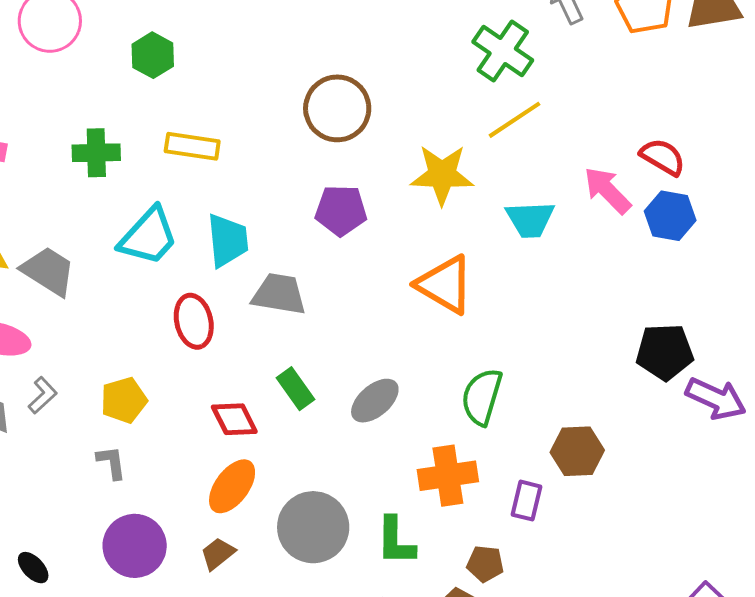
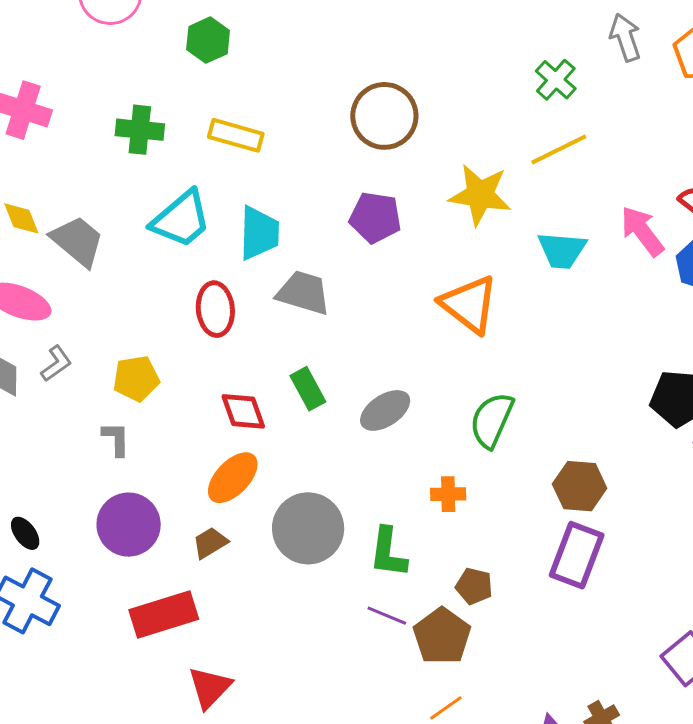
green cross: (503, 51) -> (556, 80), size x0.7
orange cross: (448, 476) -> (448, 494), size x0.6
purple rectangle: (527, 501) -> (577, 555), moved, size x1.6

